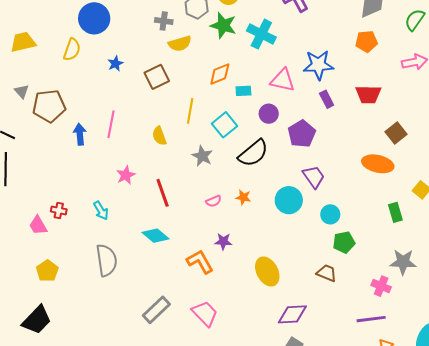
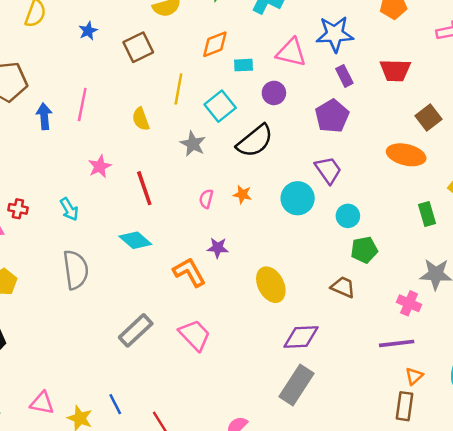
purple pentagon: (302, 134) -> (332, 116), moved
pink semicircle: (214, 201) -> (206, 199), turned 126

